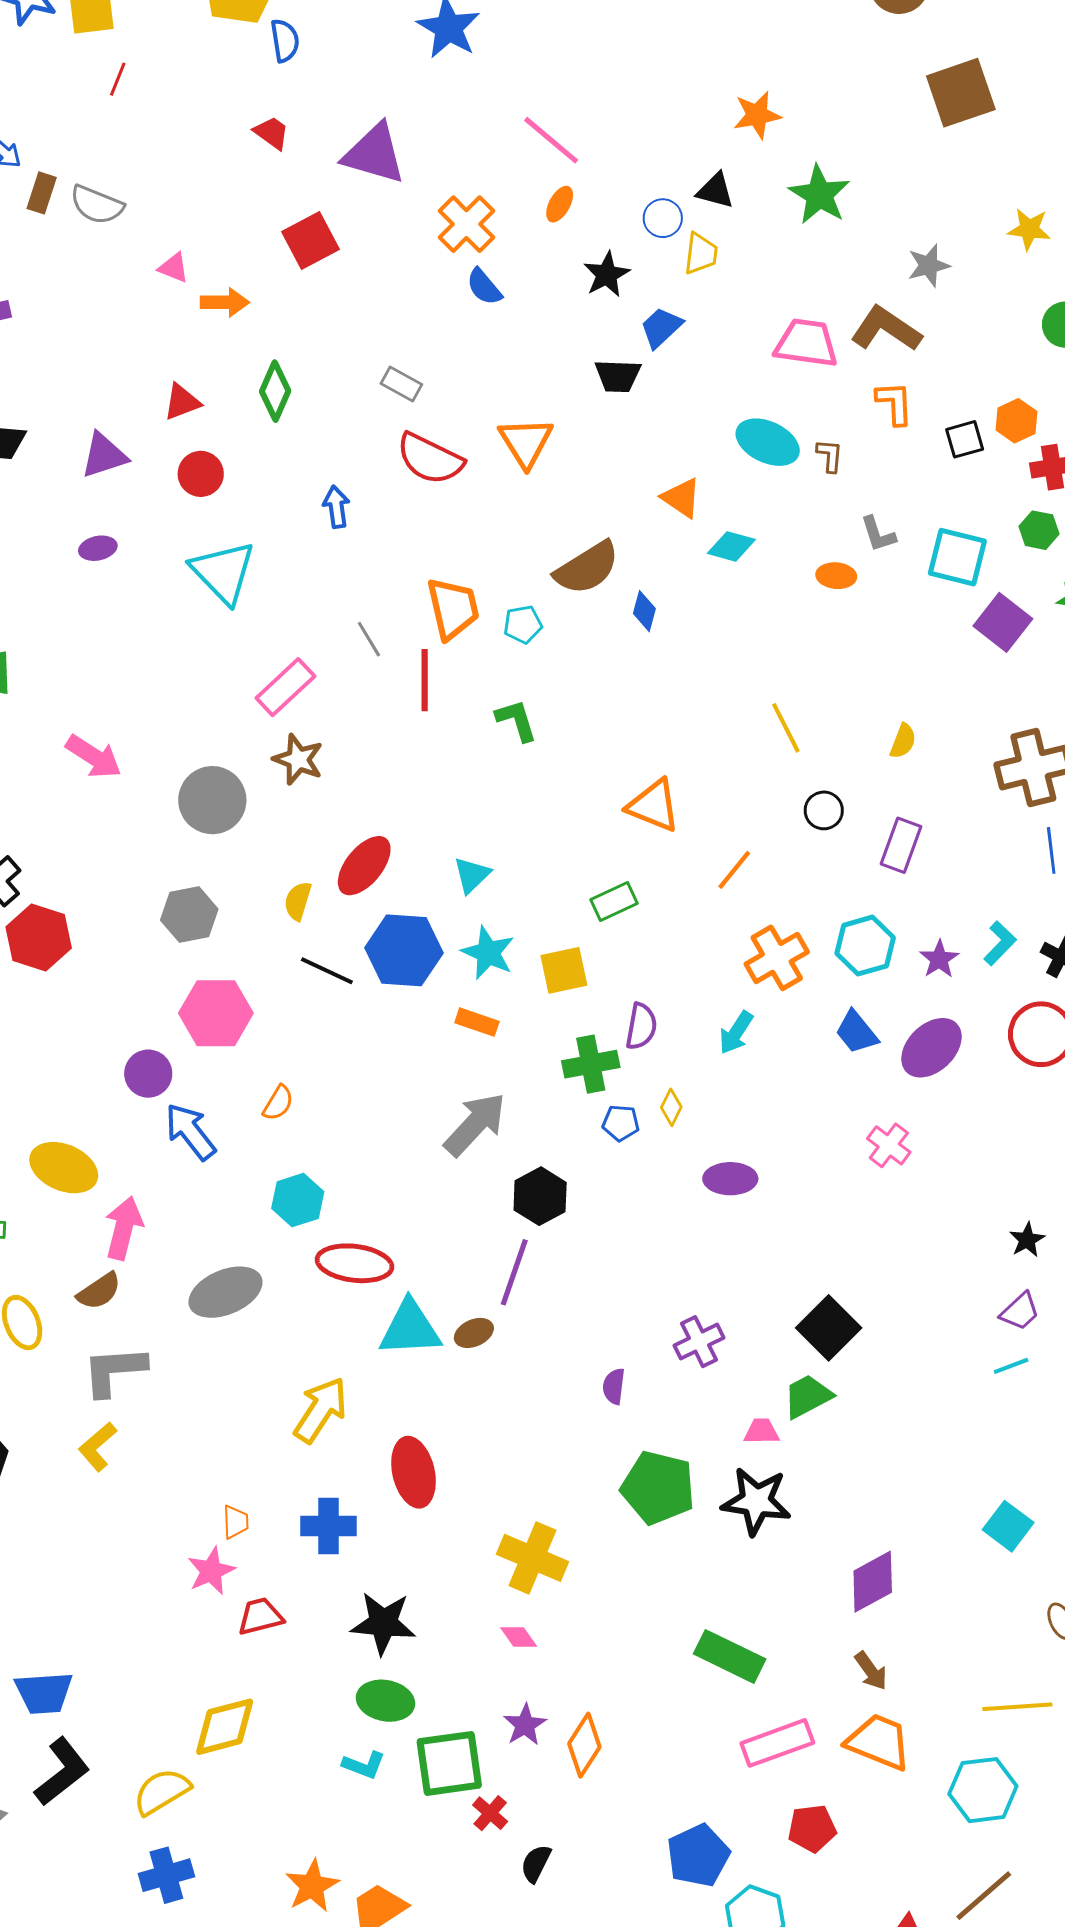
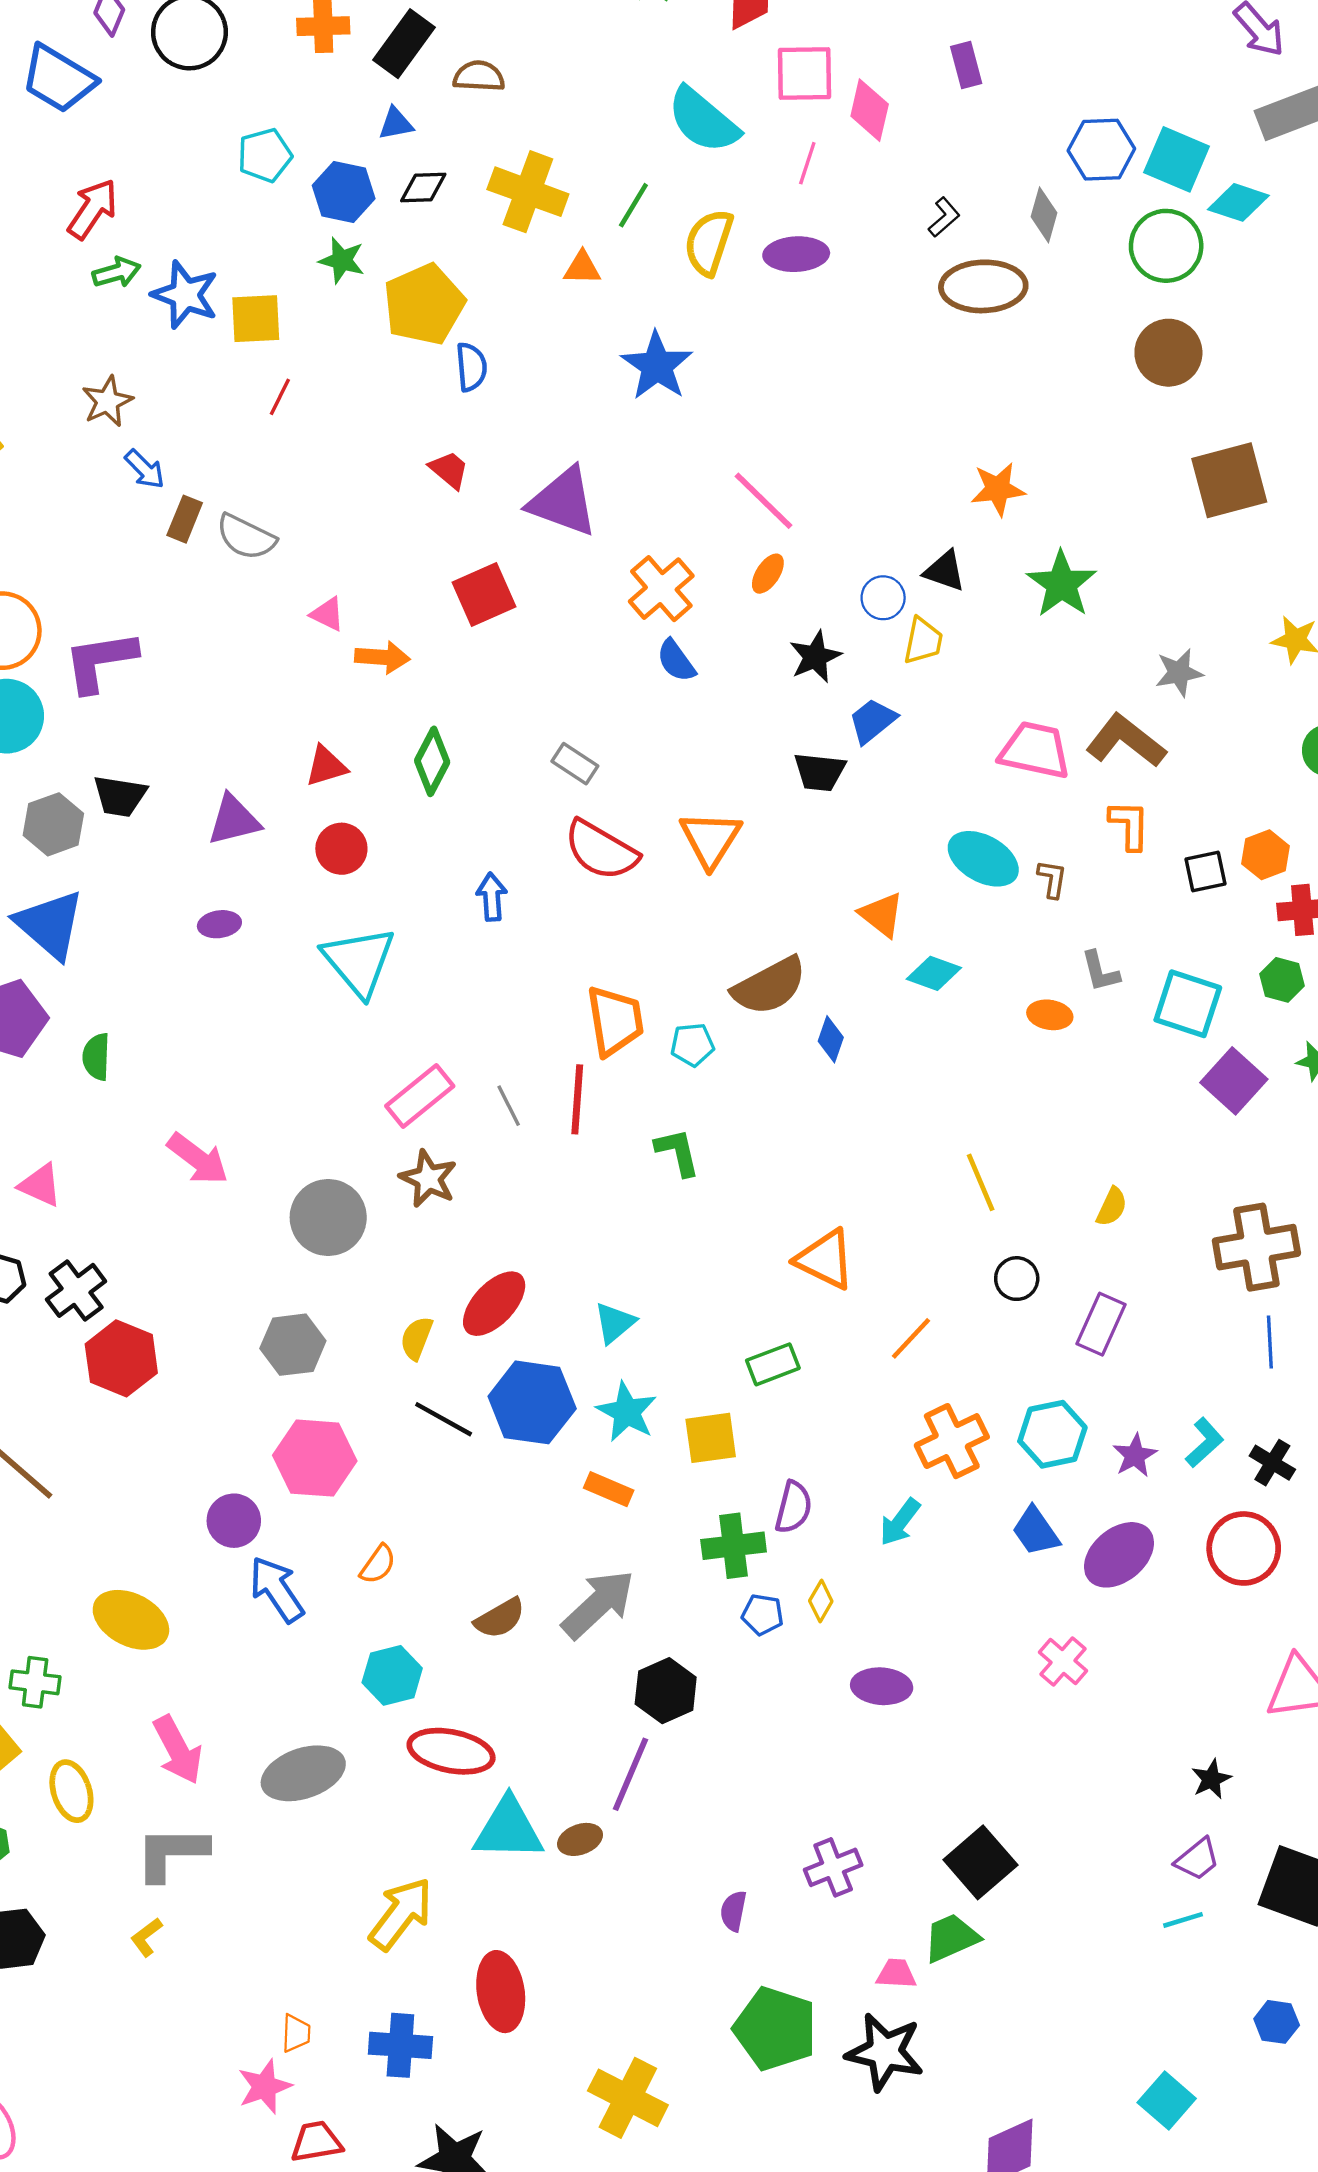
gray line: (369, 639) -> (509, 1106), moved
pink arrow: (124, 1228) -> (178, 1750), moved, turned 134
brown semicircle: (99, 1291) -> (500, 1618), moved
yellow L-shape: (98, 1447) -> (146, 1937), size x0.7

